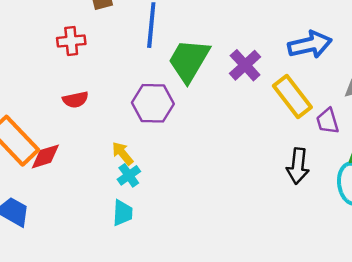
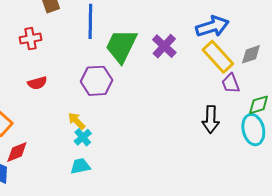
yellow rectangle: (292, 97) -> (218, 57), moved
red diamond: (45, 156) -> (17, 152), moved
cyan trapezoid: (123, 213) -> (80, 166), turned -100

